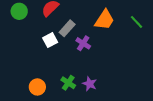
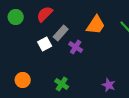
purple star: (90, 84) -> (109, 85), moved
orange circle: (37, 87) -> (23, 80), moved

